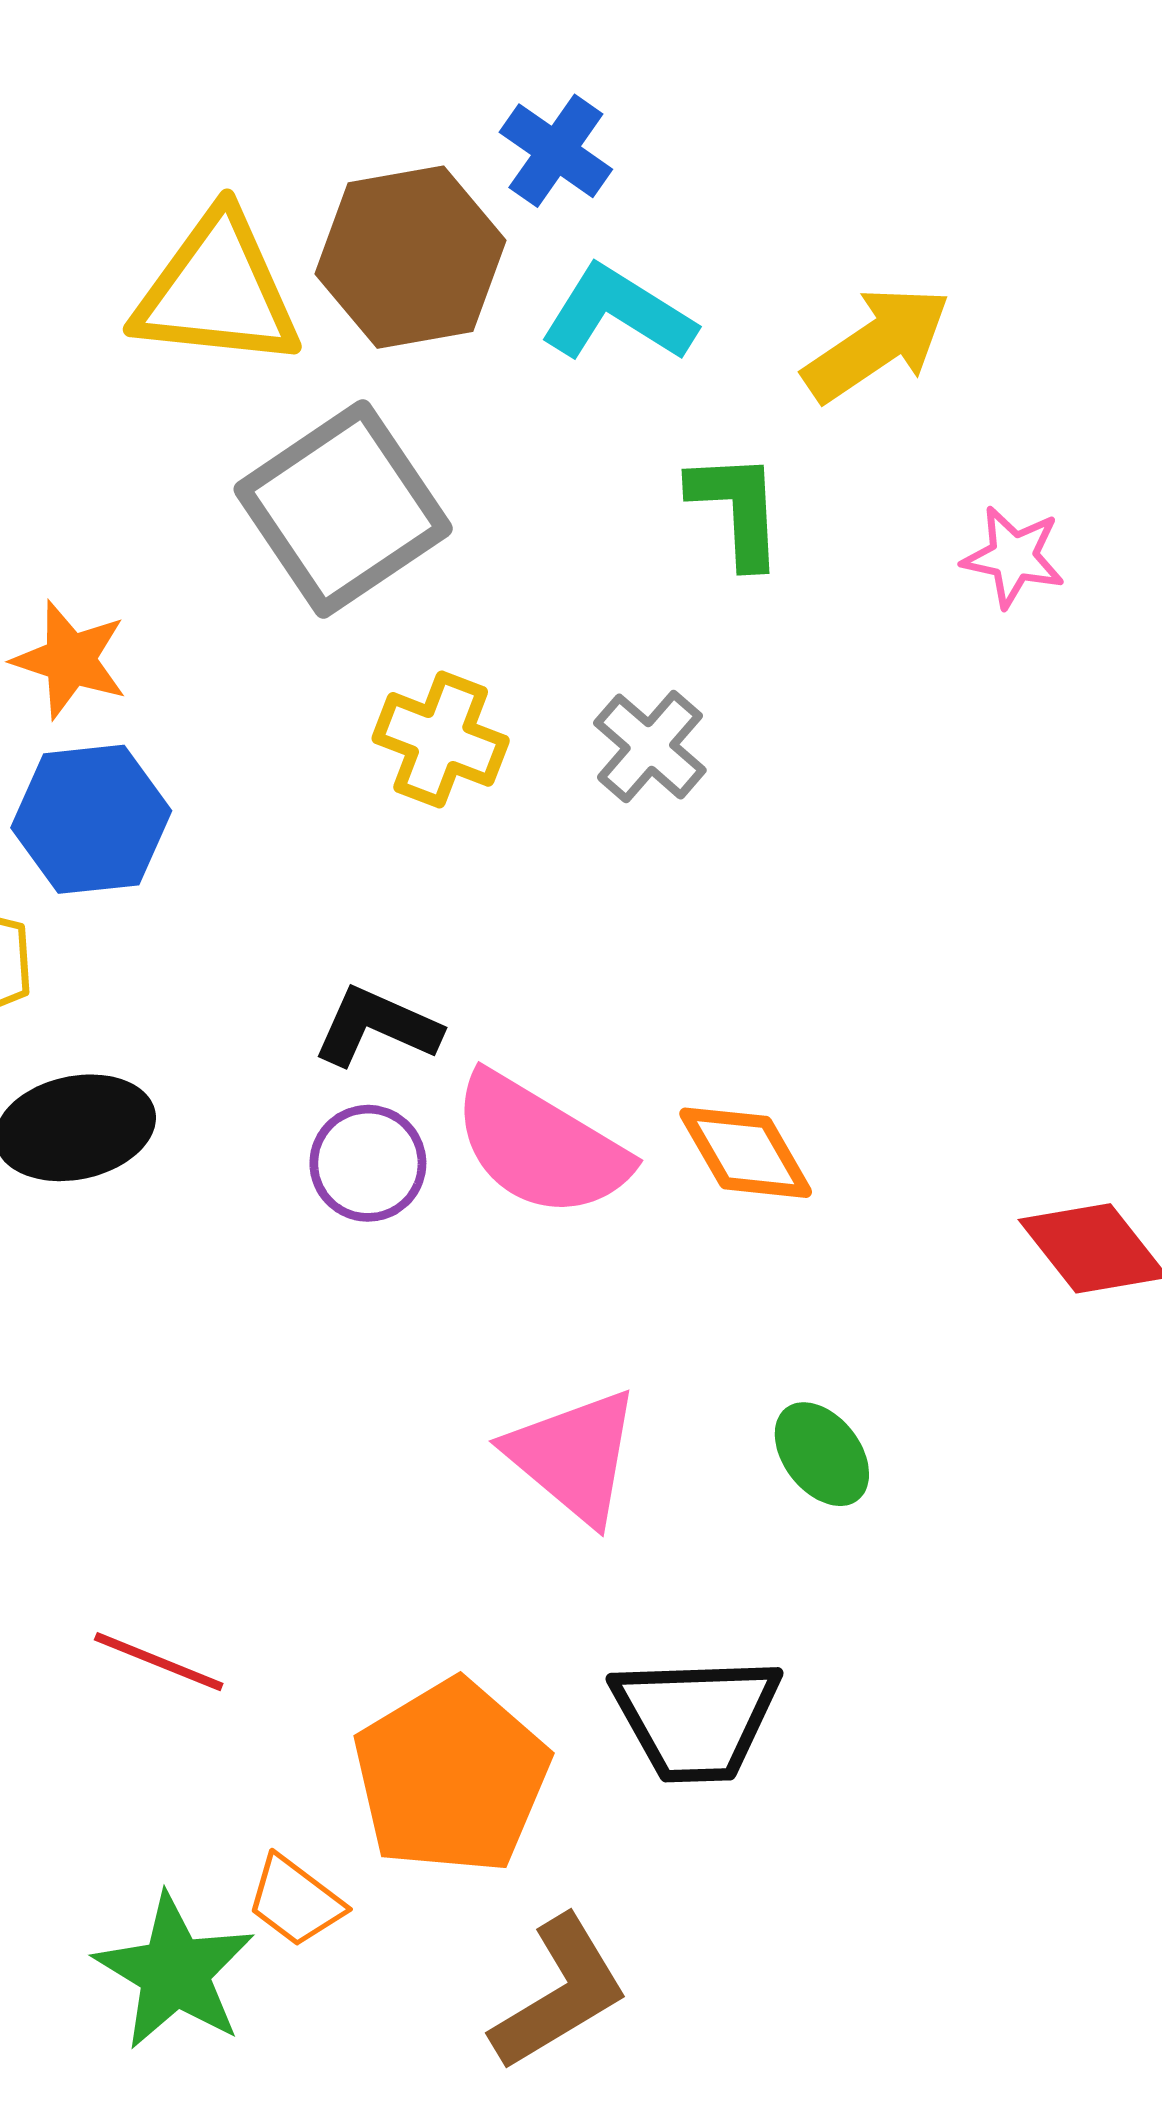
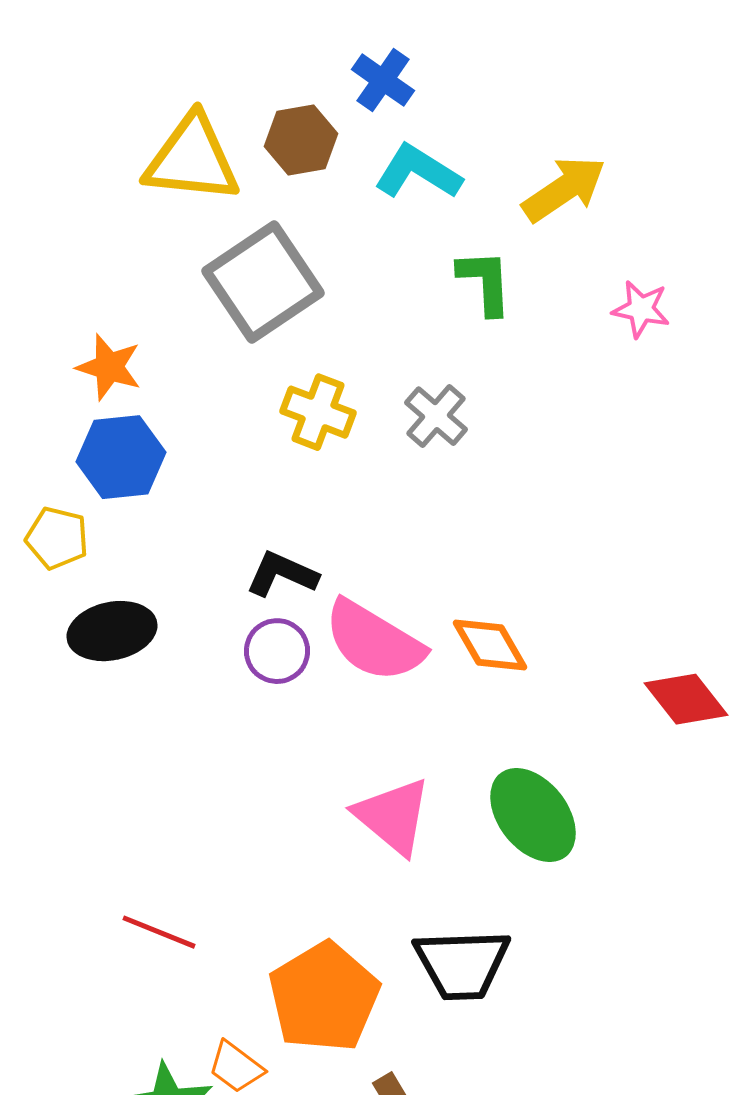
brown hexagon: (410, 257) -> (301, 140), size x0.7
green ellipse: (822, 1454) -> (533, 815), size x1.6

